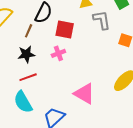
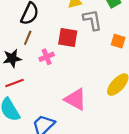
red square: (65, 29) -> (68, 37), moved
brown line: (29, 31) -> (28, 38), moved

